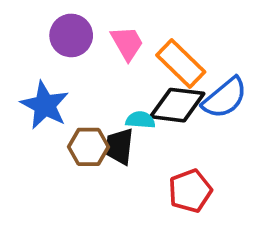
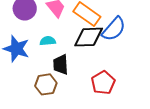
cyan semicircle: (140, 120) -> (48, 41), moved
brown hexagon: (88, 147) -> (46, 84), moved

